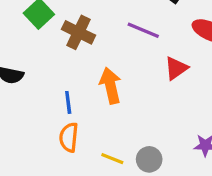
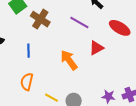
orange arrow: (110, 86) -> (69, 60), moved, turned -30
blue line: (68, 102) -> (29, 51), moved

